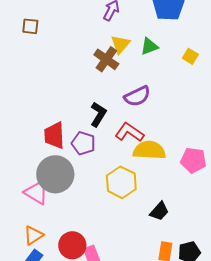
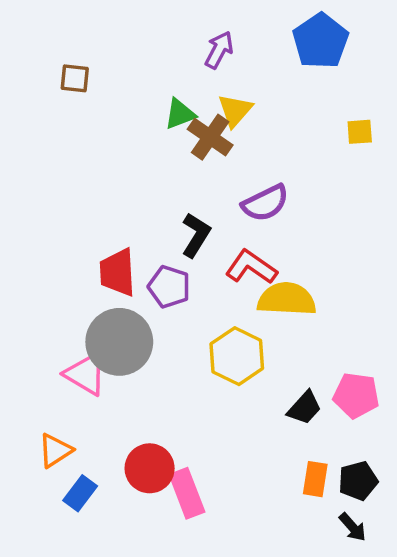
green triangle: (149, 46) -> (180, 114), moved
yellow square: (190, 56) -> (360, 132), turned -35
pink pentagon: (193, 160) -> (356, 395), moved
orange triangle: (33, 235) -> (55, 451), moved

